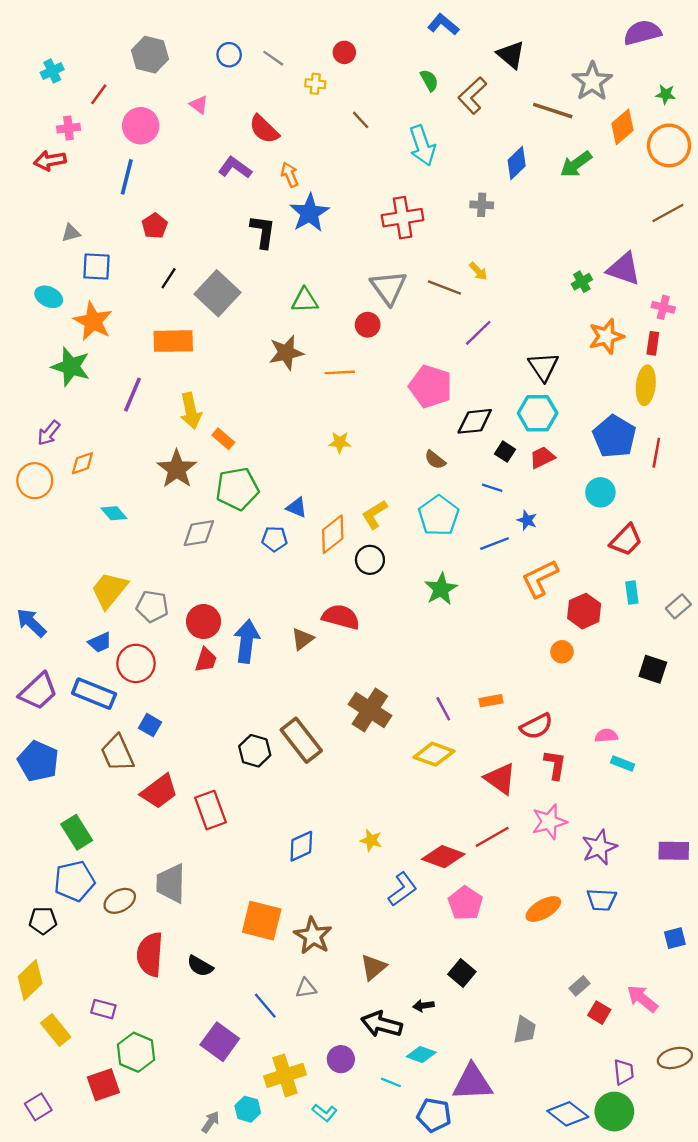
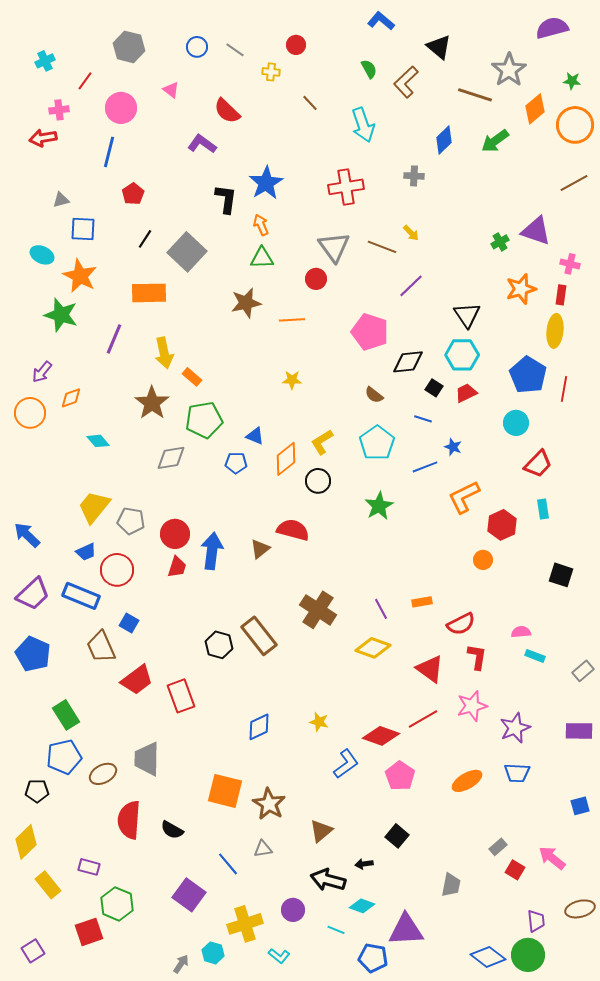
orange arrow: (290, 175) -> (261, 225), moved
gray rectangle: (678, 606) -> (583, 671), moved

